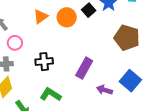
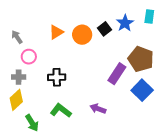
purple rectangle: (84, 68) -> (117, 74), moved
blue square: (130, 81) -> (142, 90), moved
purple arrow: (104, 90) -> (98, 109), moved

